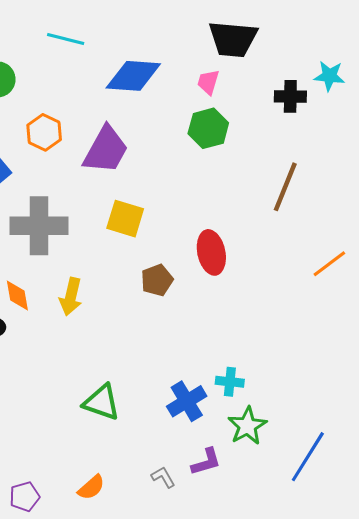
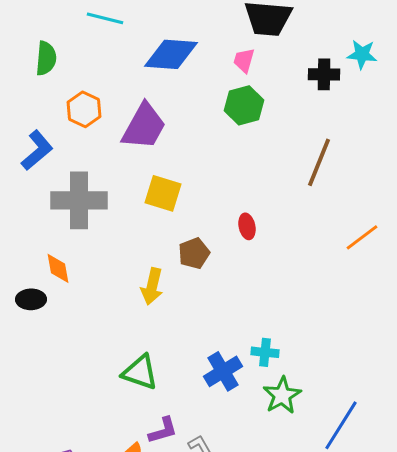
red ellipse: (211, 252) -> (247, 226), size x0.6
yellow arrow: (71, 297) -> (152, 286), moved
purple L-shape: (206, 462) -> (163, 430), moved

